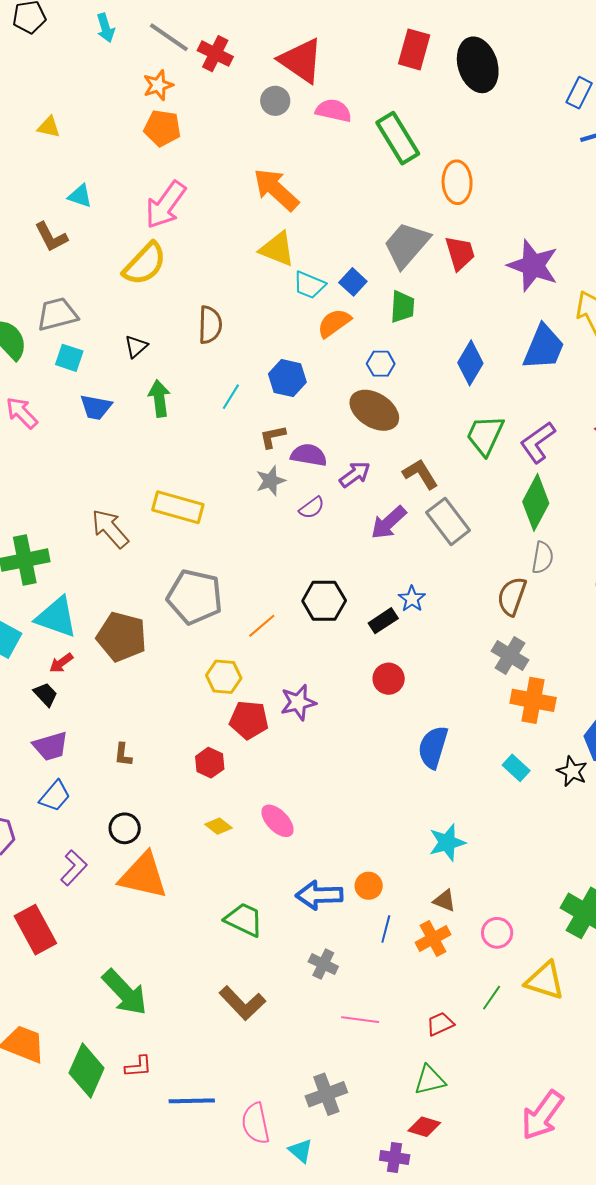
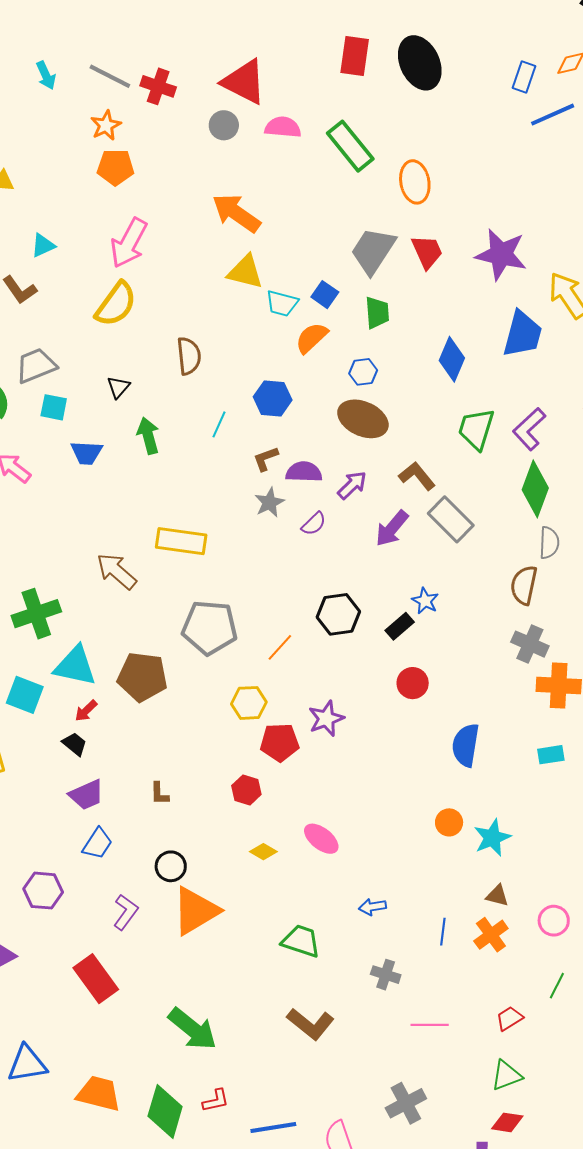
cyan triangle: (80, 196) -> (43, 245), turned -36
cyan rectangle: (516, 768) -> (551, 755), turned -44
orange triangle: (143, 876) -> (196, 911), turned -36
orange circle: (369, 886) -> (449, 822), moved
blue arrow: (319, 895) -> (372, 907), size x0.6

